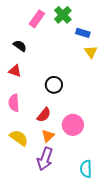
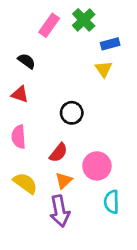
blue rectangle: (83, 33) -> (110, 44), turned -32
yellow triangle: (91, 52) -> (104, 69), moved
purple arrow: (45, 159) -> (60, 211), turned -30
cyan semicircle: (86, 169) -> (112, 202), moved

